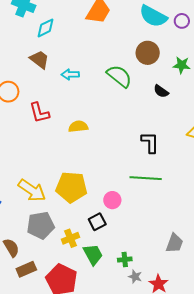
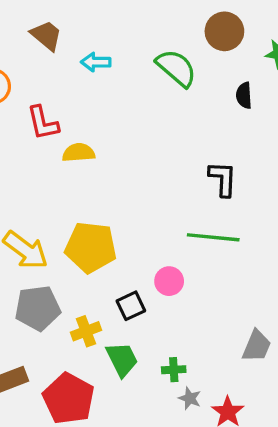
black semicircle: (161, 91) -> (244, 95), turned 49
yellow semicircle: (78, 126) -> (79, 153), moved
pink circle: (112, 200) -> (169, 281), moved

